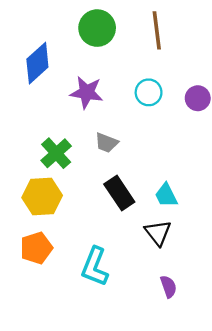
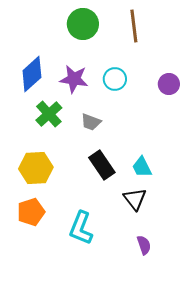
blue diamond: (37, 63) -> (32, 74), moved
cyan circle: (149, 92) -> (115, 79), moved
green cross: (56, 153) -> (49, 114), moved

